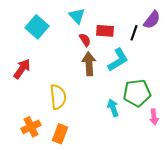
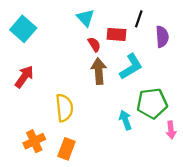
purple semicircle: (152, 20) -> (162, 37), moved, turned -42
cyan square: (37, 27) -> (23, 29), moved
black line: (134, 33) -> (139, 19), moved

